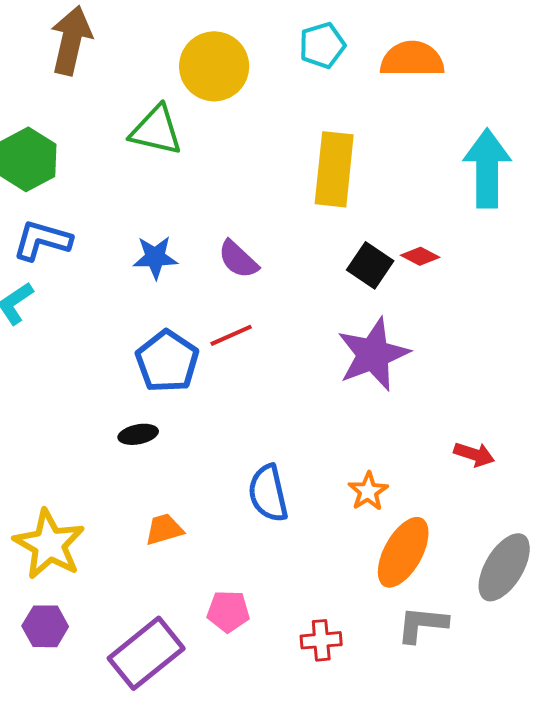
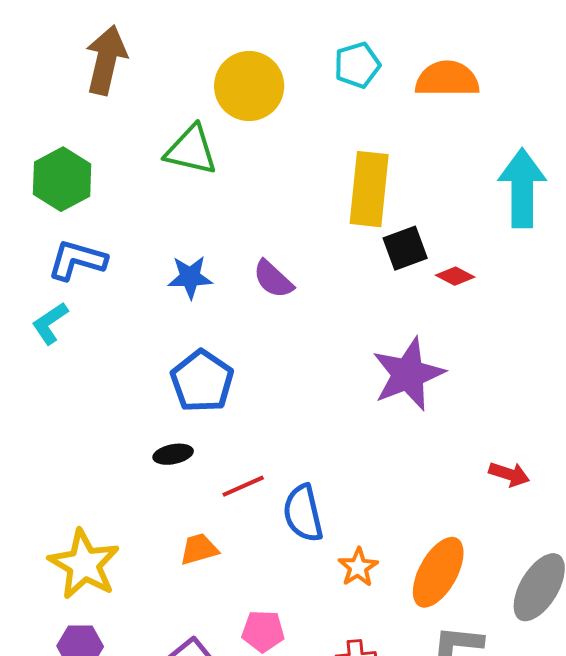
black square: (370, 265) -> (405, 248), moved, turned 36
red line: (231, 335) -> (243, 486), moved
orange star: (368, 491) -> (358, 567), moved

